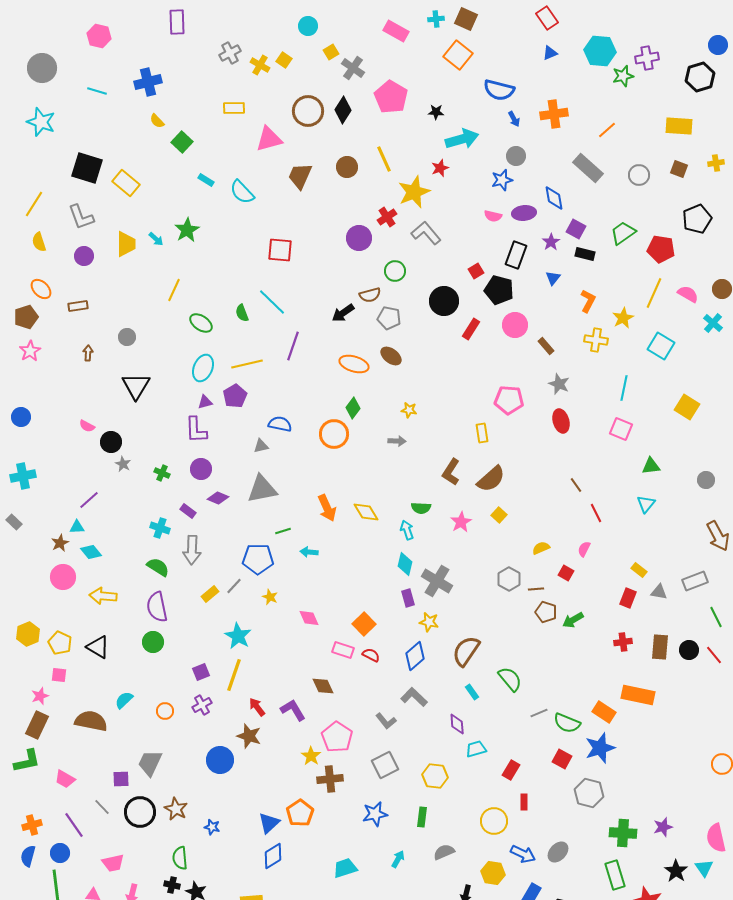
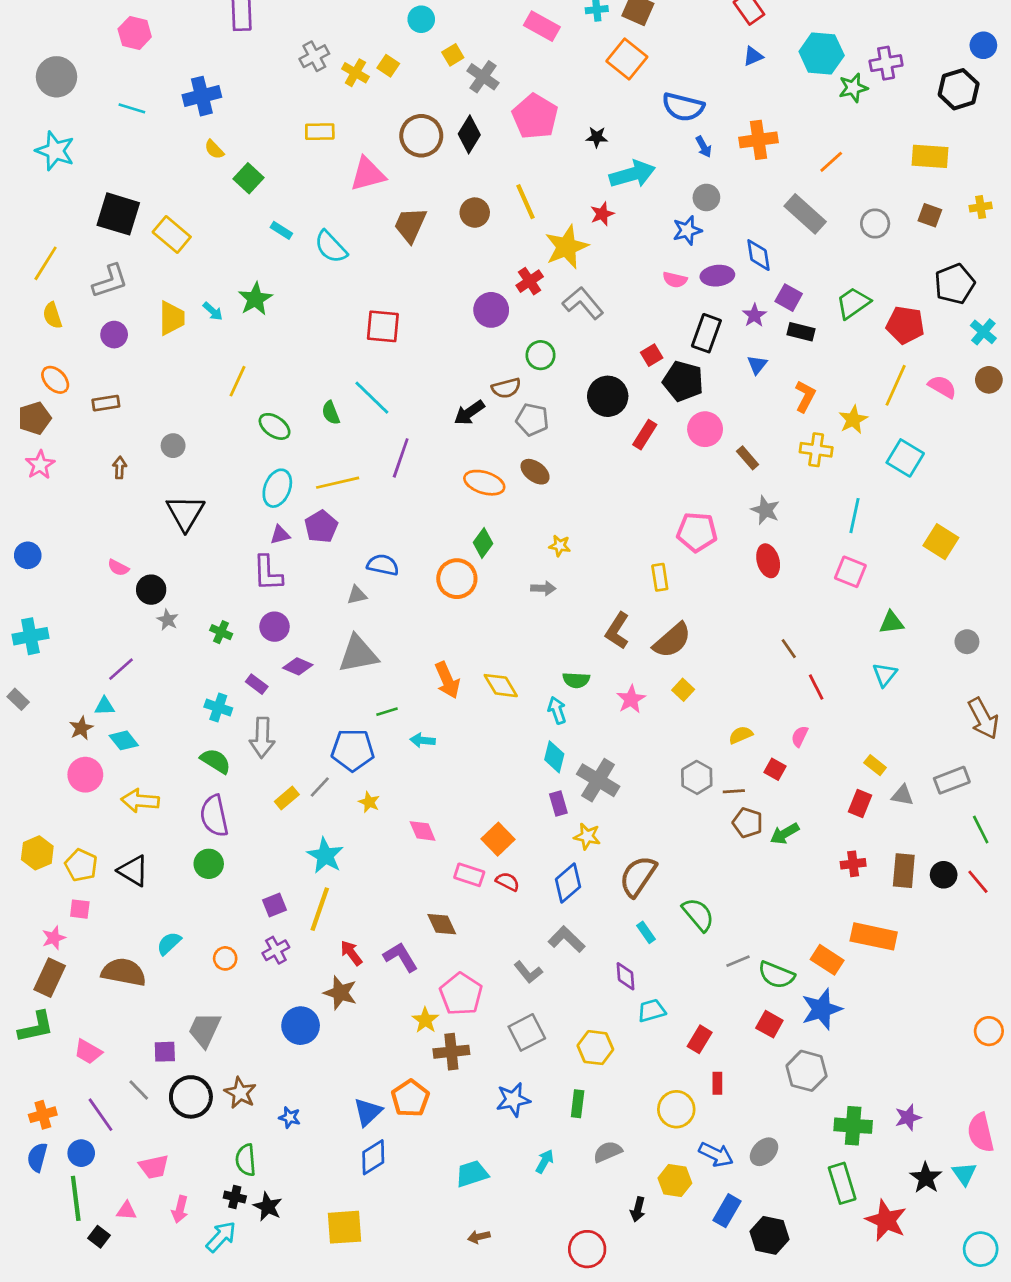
gray L-shape: (81, 217) -> (110, 281), turned -88
cyan cross: (713, 323) -> (983, 332), moved

